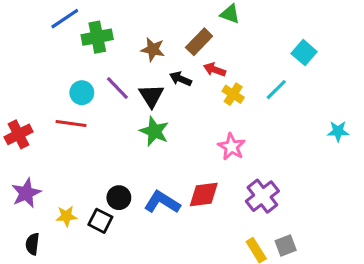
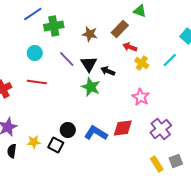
black arrow: (181, 79) -> (108, 71), moved
cyan circle: (82, 93) -> (35, 53), moved
black semicircle: (32, 244) -> (12, 151), moved

